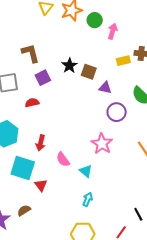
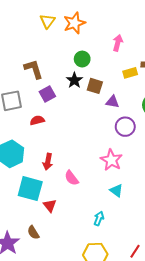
green circle: (95, 20) -> (82, 59), moved
cyan triangle: (86, 171) -> (116, 191), moved
brown semicircle: (24, 210) -> (33, 233), turned -88

